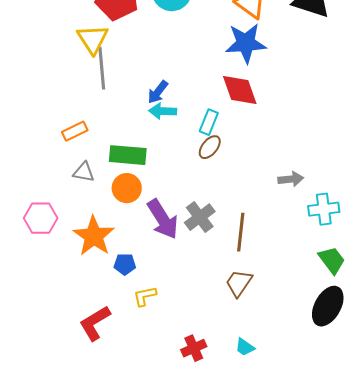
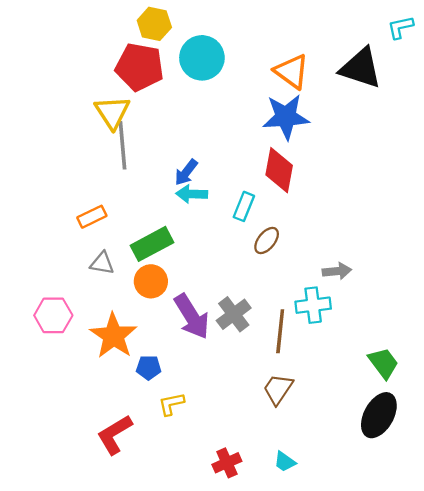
red diamond: (240, 90) -> (279, 170), turned 30
brown ellipse: (210, 147) -> (267, 240), moved
green rectangle: (128, 155) -> (152, 244), turned -33
cyan cross: (324, 209) -> (313, 305), moved

